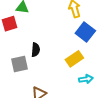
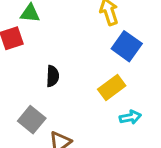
gray square: (20, 64) -> (32, 120), moved, turned -36

